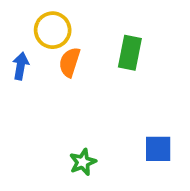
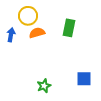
orange semicircle: (70, 62) -> (37, 33), turned 56

